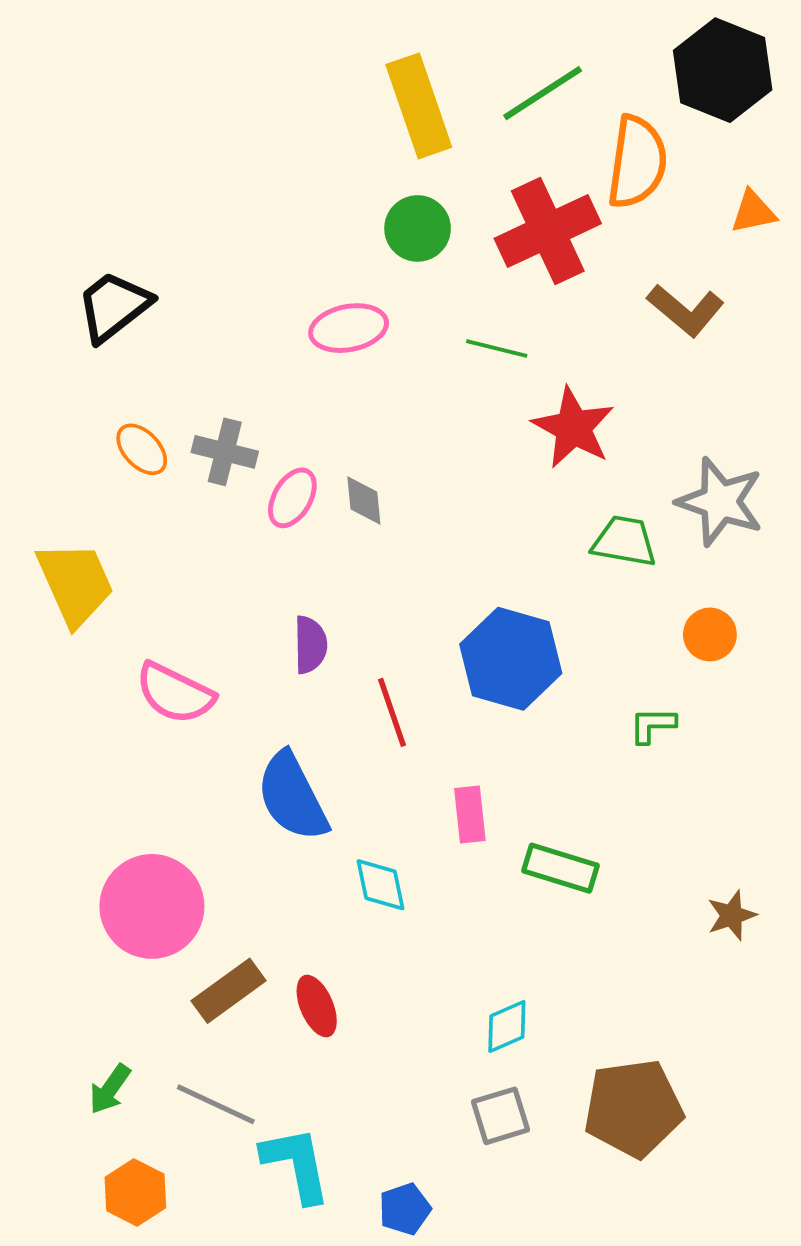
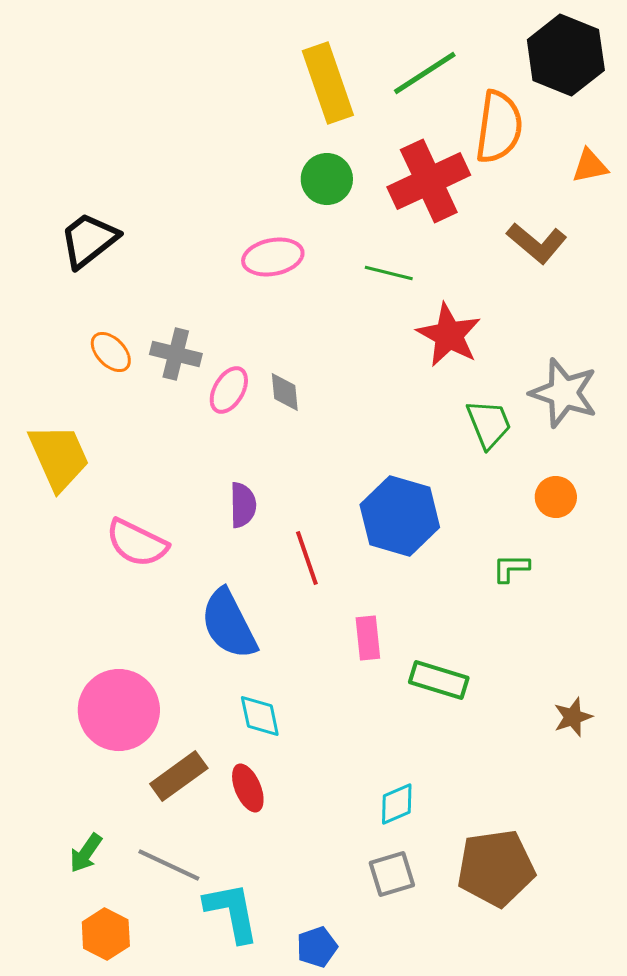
green trapezoid: (624, 541) -> (489, 424), turned 58
cyan diamond: (380, 885) -> (260, 716), moved

